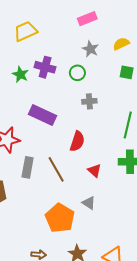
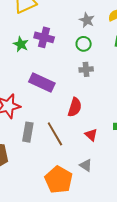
green circle: (77, 73) -> (84, 44), moved

